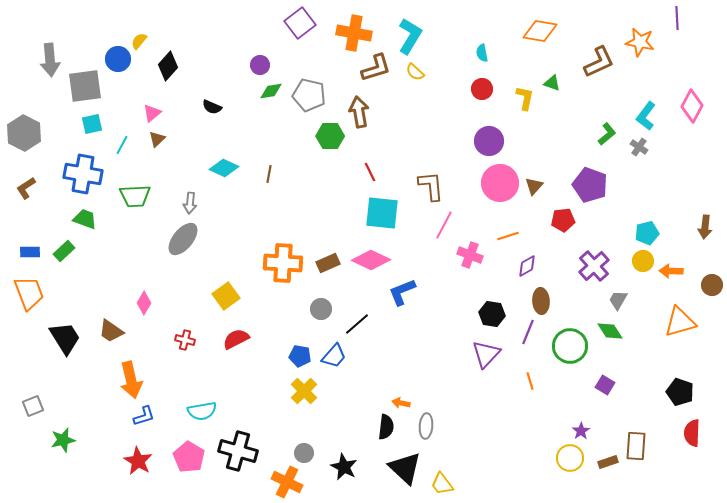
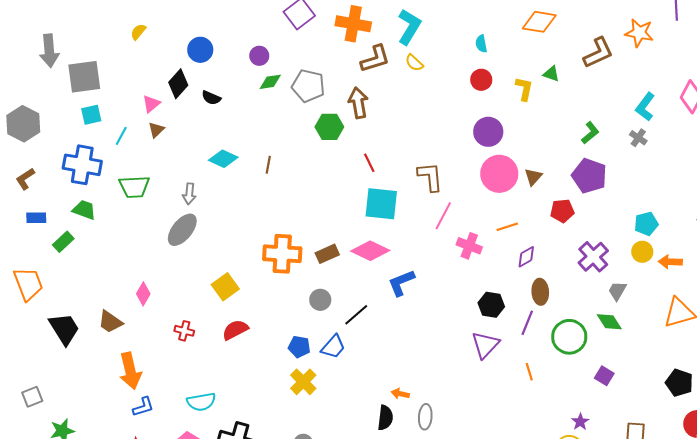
blue circle: (118, 59) -> (200, 50), moved
black diamond: (168, 66) -> (178, 84), moved
green L-shape: (607, 134) -> (590, 133), moved
blue rectangle: (30, 252) -> (36, 218), moved

